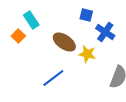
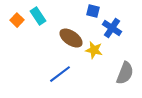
orange square: (18, 36) -> (17, 20), moved

